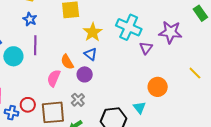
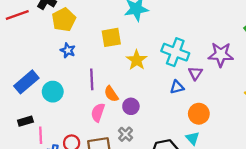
purple line: (35, 45) -> (92, 79), moved
blue triangle: (91, 54) -> (177, 87), moved, turned -48
orange circle: (158, 87) -> (199, 114), moved

